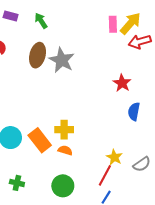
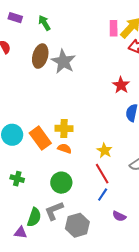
yellow star: (114, 157) -> (105, 150), moved
red line: (105, 175) -> (102, 174), turned -60

